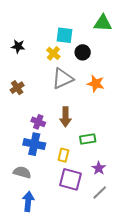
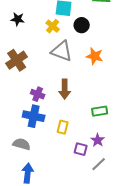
gray triangle: (62, 79) -> (62, 51), turned 45
brown cross: (17, 88) -> (17, 60), size x1.5
green rectangle: (88, 139) -> (100, 111), moved
purple square: (71, 179) -> (81, 149), moved, size x0.6

